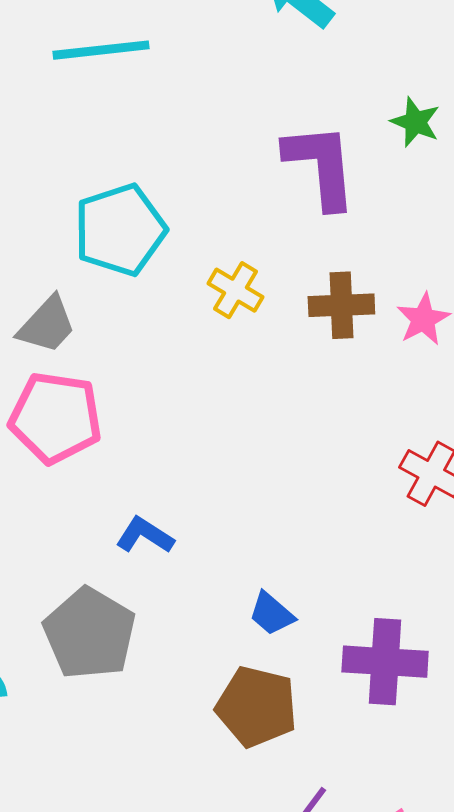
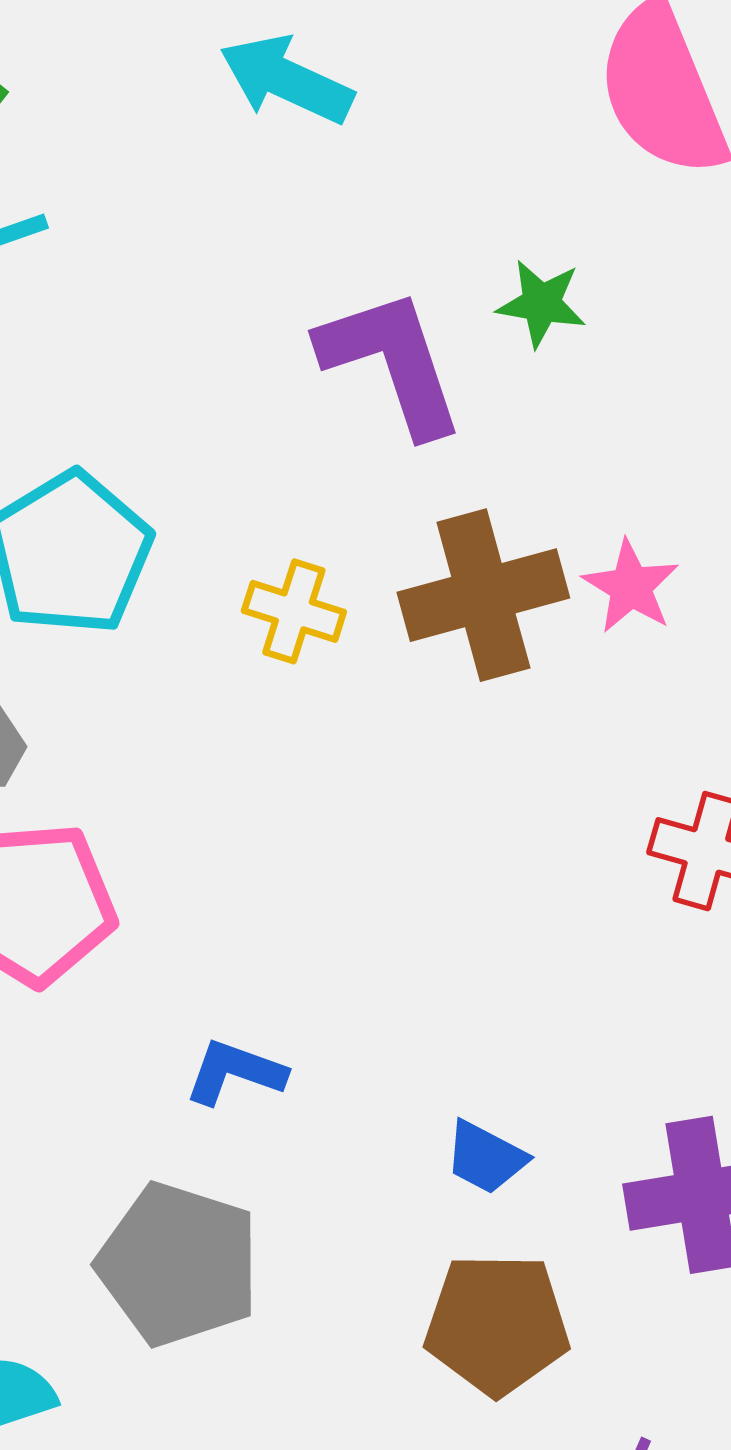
green star: (415, 122) -> (541, 303), moved
brown cross: (341, 305) -> (483, 595), size x1.4

